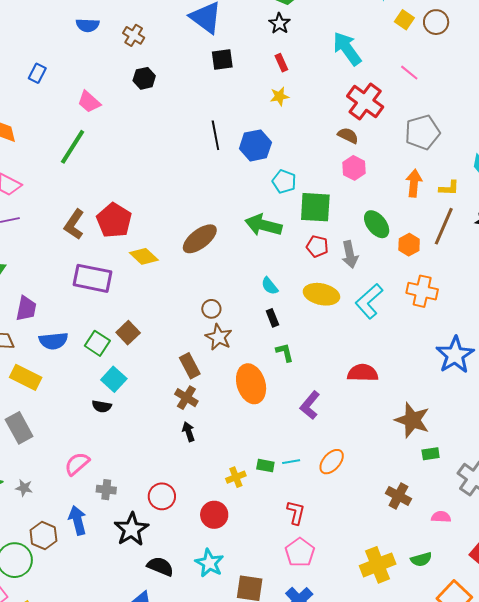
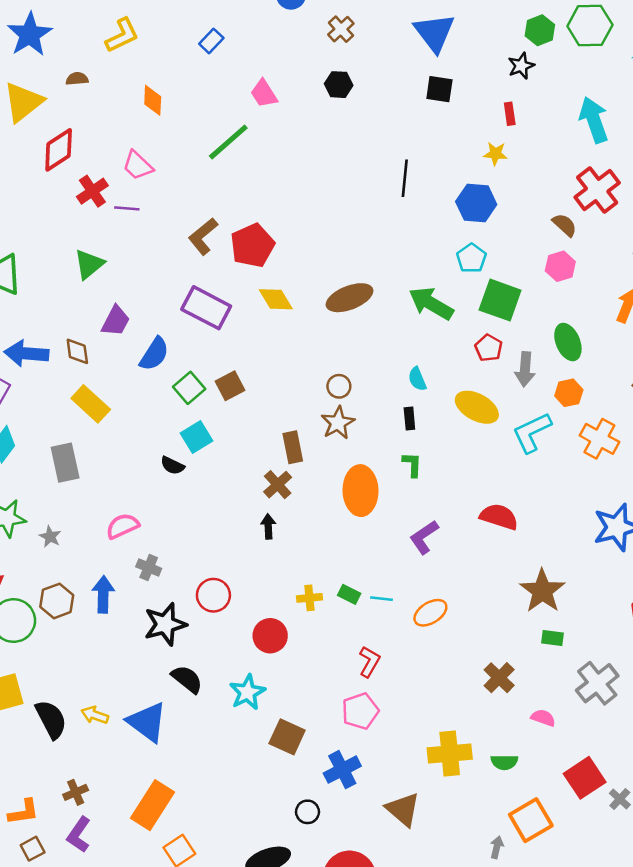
blue hexagon: (255, 145) -> (476, 203), moved
orange hexagon: (409, 245) -> (569, 393), moved
blue semicircle: (53, 341) -> (154, 354), moved, turned -68

